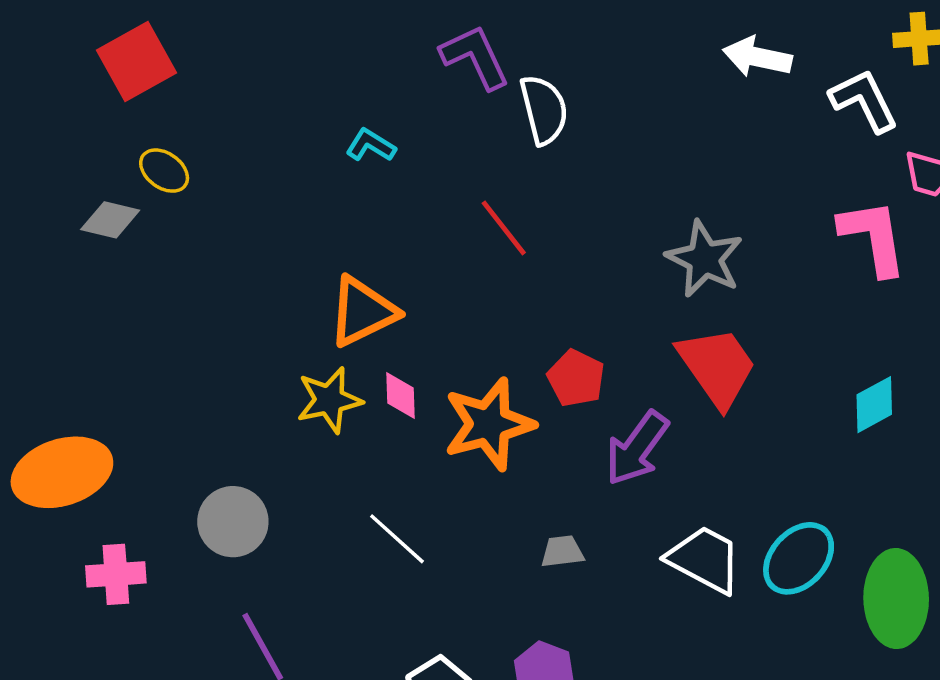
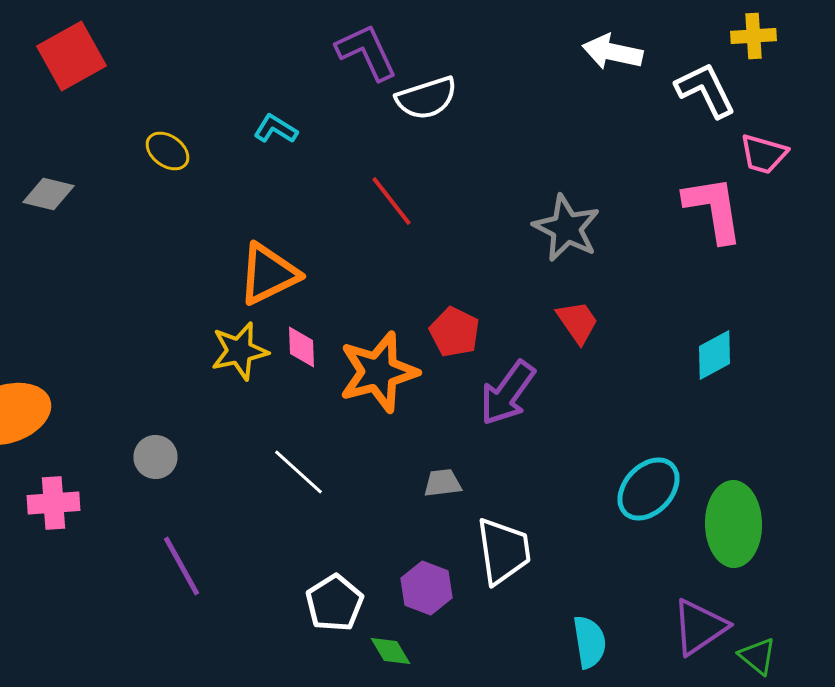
white semicircle: (544, 110) -> (426, 98), turned 86
yellow ellipse: (164, 171) -> (168, 151), moved
red trapezoid: (717, 367) -> (578, 322), size x0.6
gray circle: (233, 522) -> (156, 457), size x0.7
white trapezoid: (705, 559) -> (504, 551), moved, turned 54

